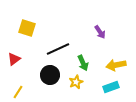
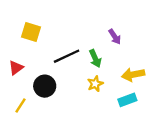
green arrow: (83, 63) -> (95, 58), moved
black circle: (50, 75) -> (45, 86), moved
yellow star: (76, 82) -> (95, 84), moved

